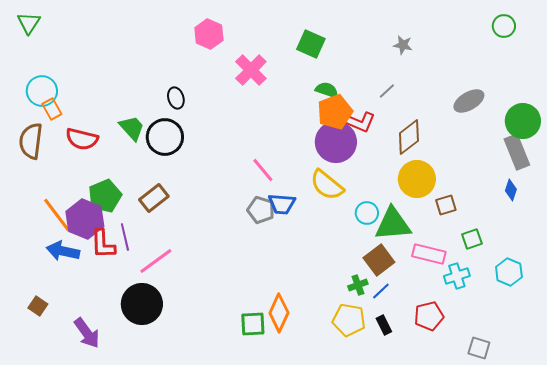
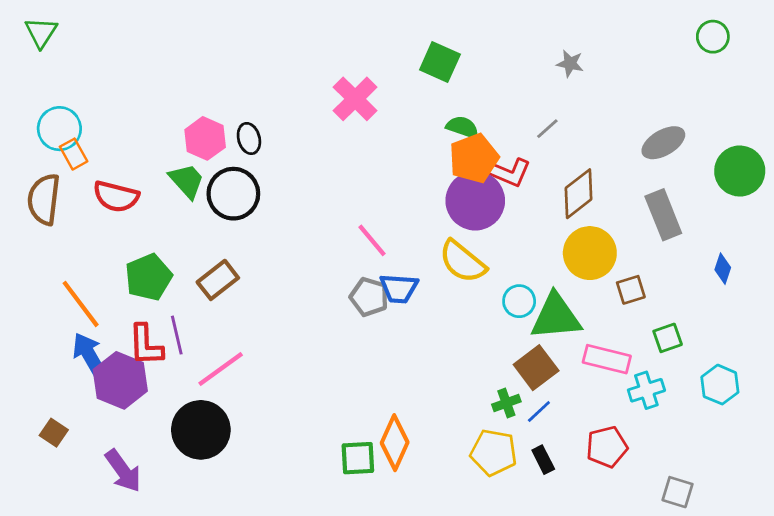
pink hexagon: (209, 34) -> (205, 138), moved
gray rectangle: (517, 152) -> (663, 215), moved
purple hexagon: (85, 219) -> (120, 380), moved
blue arrow: (63, 251) -> (89, 355), turned 48

